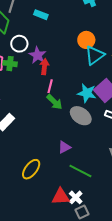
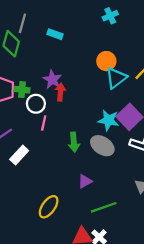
white circle: (19, 44) -> (36, 104), moved
pink line: (50, 86) -> (44, 123), moved
green arrow: (54, 102) -> (74, 142), moved, turned 42
green line: (80, 171) -> (104, 207), turned -45

